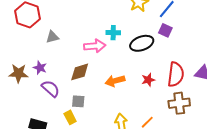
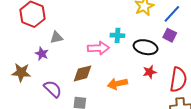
black ellipse: (142, 43) -> (146, 47), turned 30
purple star: (40, 68) -> (42, 54), moved
red star: (148, 80) -> (150, 72), moved

